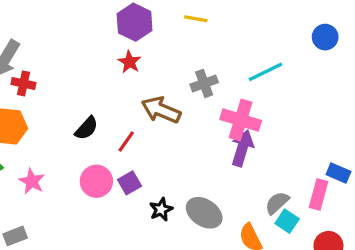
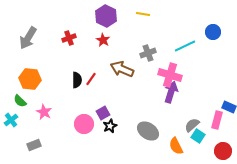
blue circle: (325, 37) -> (213, 32), moved
red cross: (23, 83) -> (69, 38), moved, turned -32
black semicircle: (86, 128) -> (77, 80), turned -42
red line: (126, 141) -> (91, 79), moved
pink circle: (96, 181) -> (84, 124), moved
black star: (161, 209) -> (110, 126), moved

